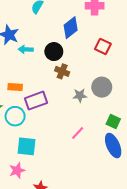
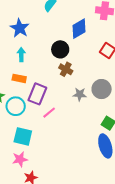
cyan arrow: (26, 49) -> (21, 55), moved, turned 80
purple rectangle: (36, 101) -> (37, 94), turned -55
pink line: (78, 133) -> (49, 113), moved
pink star: (17, 170) -> (20, 159), moved

